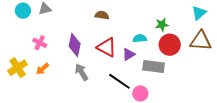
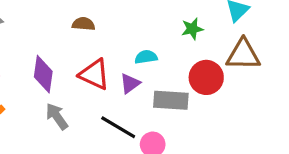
green star: (162, 25) -> (192, 29), moved
red circle: (170, 45) -> (206, 77), moved

